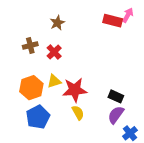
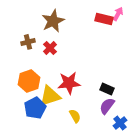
brown star: (57, 23) -> (53, 21), size x1.6
yellow triangle: (54, 81) -> (50, 96), moved, size x1.6
yellow semicircle: (78, 113) -> (75, 116), moved

